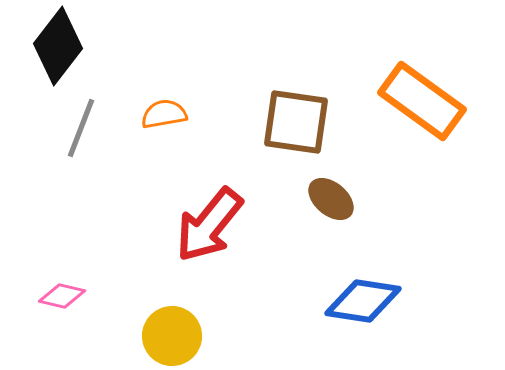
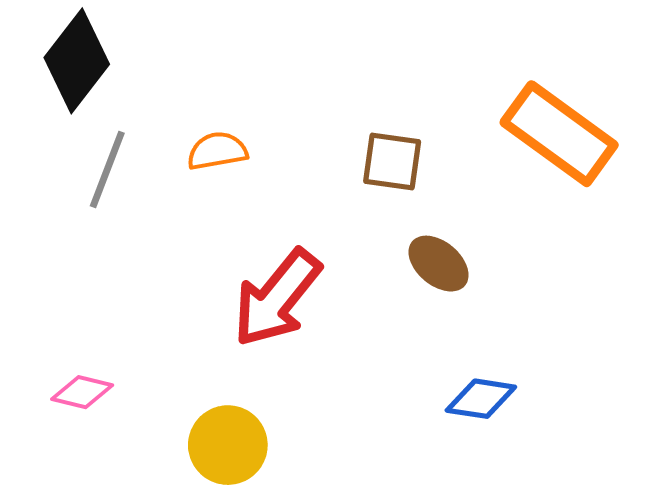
brown square: (296, 122) -> (392, 162), size x0.7
blue diamond: (363, 301) -> (481, 399), size x0.7

